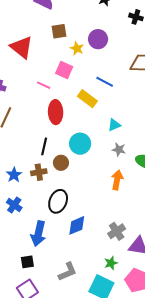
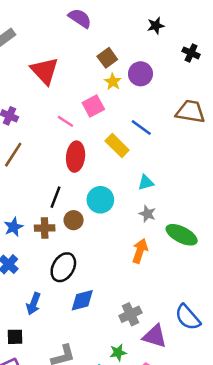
brown square: (59, 31) -> (107, 58), moved, turned -35
pink square: (64, 70) -> (93, 106), turned 30
blue arrow: (38, 234) -> (33, 304), size x0.7

